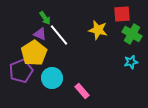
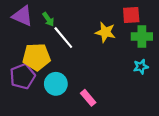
purple triangle: (40, 34) -> (22, 16), moved, size x1.5
green cross: (132, 34) -> (142, 36), turned -30
yellow pentagon: (34, 53) -> (36, 57), turned 30

